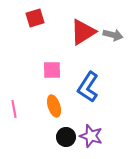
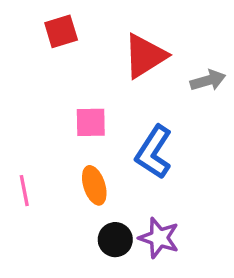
gray arrow: (113, 35) -> (208, 80), moved, turned -30

